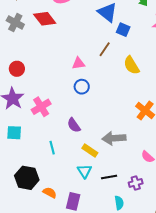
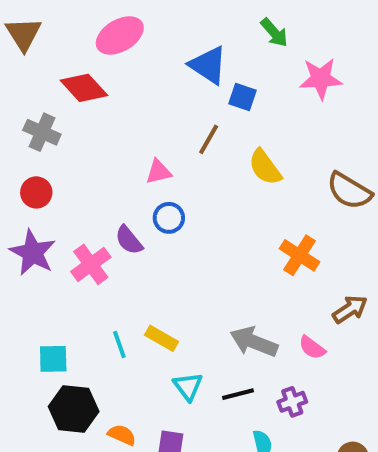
gray cross: (15, 23) -> (42, 132), moved
purple semicircle: (74, 125) -> (129, 240), moved
cyan square: (14, 133) -> (53, 359), moved
gray arrow: (114, 138) -> (254, 342), moved, turned 30
yellow rectangle: (90, 150) -> (161, 338), moved

